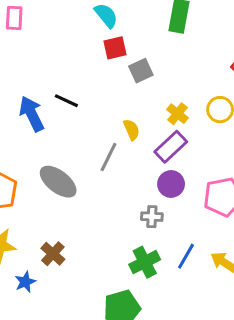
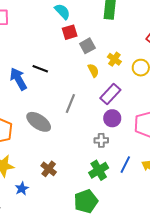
yellow cross: (178, 114) -> (114, 59), moved
yellow semicircle: (132, 130) -> (93, 70), moved
brown cross: (53, 254) -> (49, 169), moved

